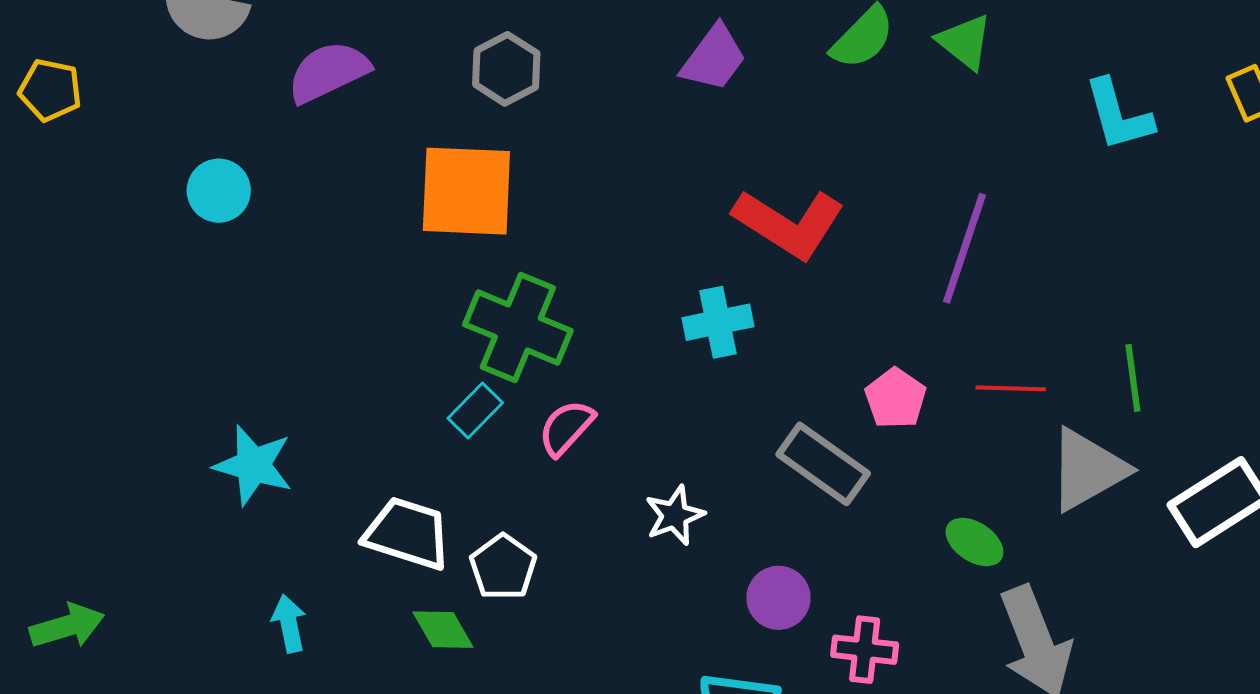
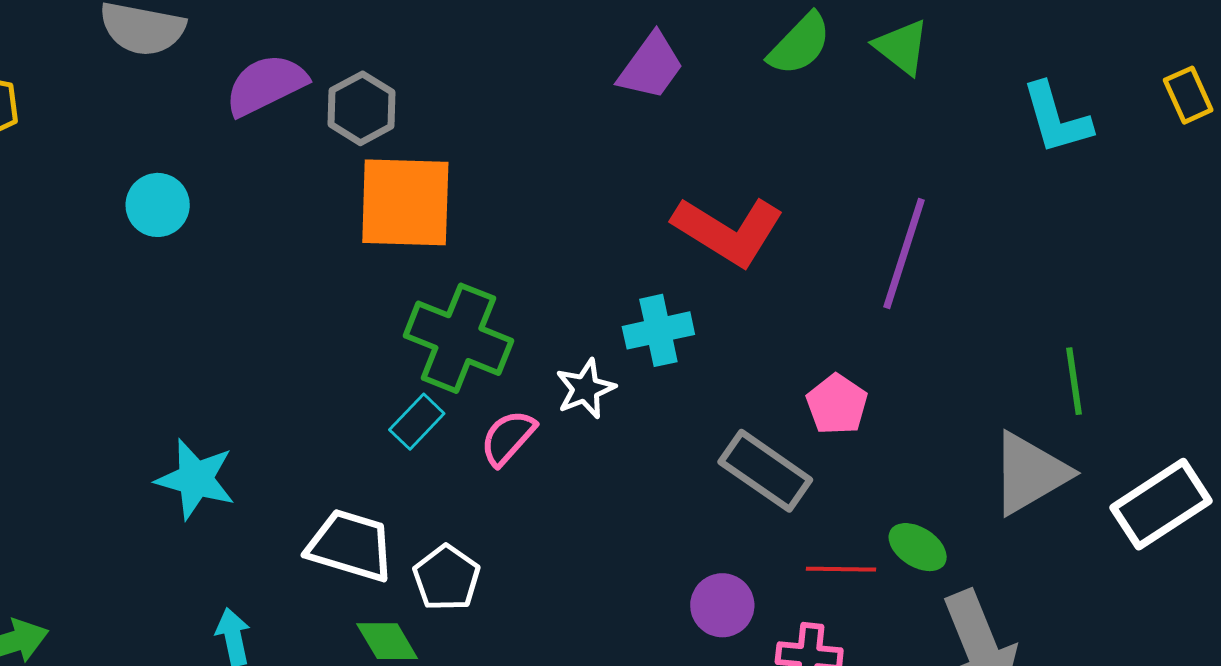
gray hexagon: (506, 69) -> (361, 108), moved
red line: (1011, 388) -> (841, 569), moved
white star: (675, 515) -> (585, 389), moved

